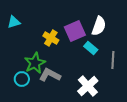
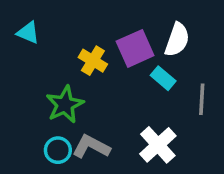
cyan triangle: (14, 22) -> (28, 33), turned 40
gray L-shape: (50, 75) -> (91, 147), moved
cyan circle: (22, 79) -> (58, 150), moved

